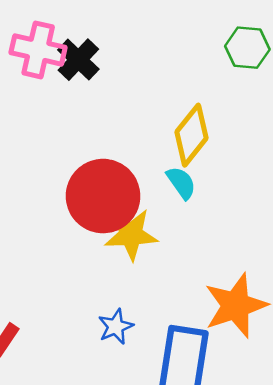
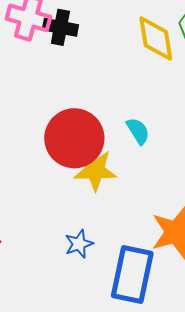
black cross: (78, 60) -> (60, 27), turned -36
yellow diamond: (192, 135) -> (156, 39), moved, turned -51

